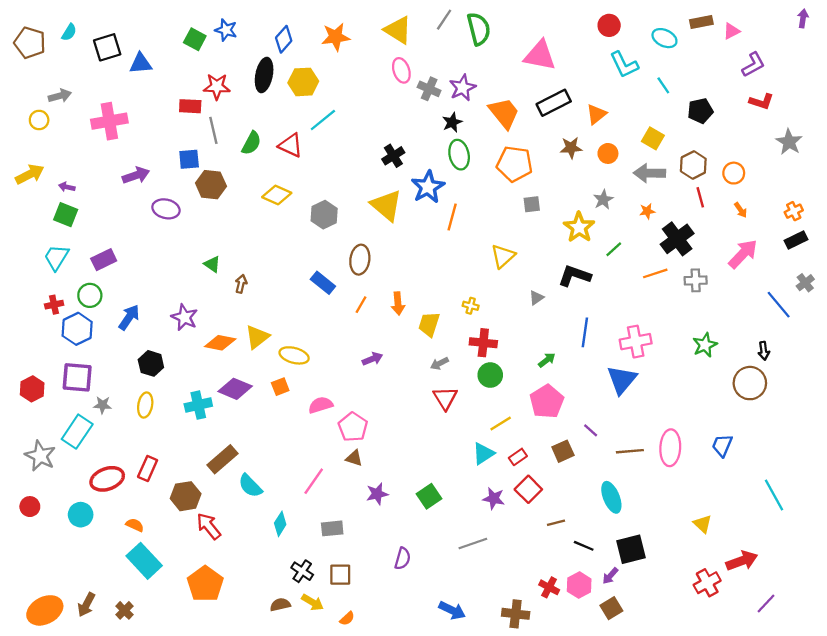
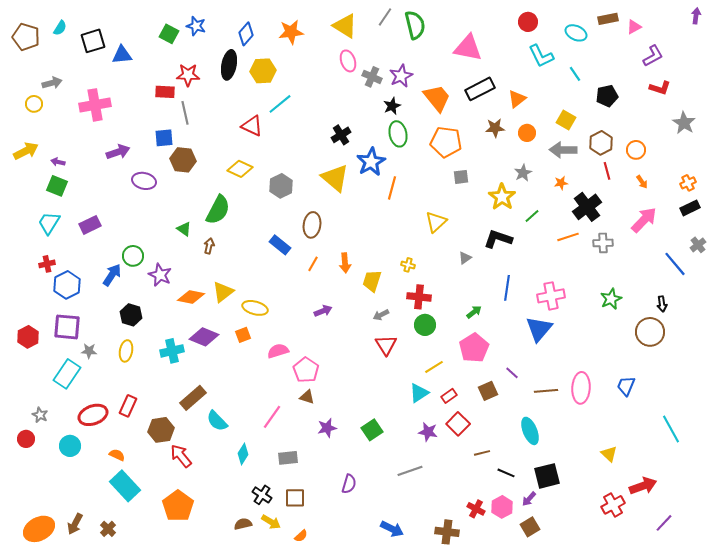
green semicircle: (251, 143) -> (218, 210), moved, size x1.4
green circle: (90, 295) -> (133, 256), moved
gray star: (40, 456) -> (40, 415), moved, size x0.6

